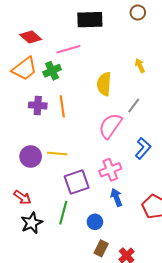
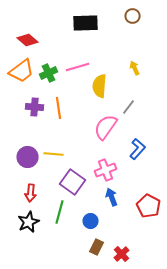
pink line: (68, 49) -> (78, 67), moved
purple square: (77, 182) -> (73, 182), turned -35
red arrow: (22, 197) -> (31, 193), moved, turned 60

